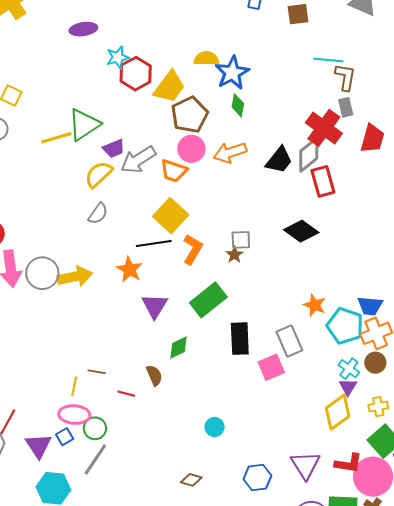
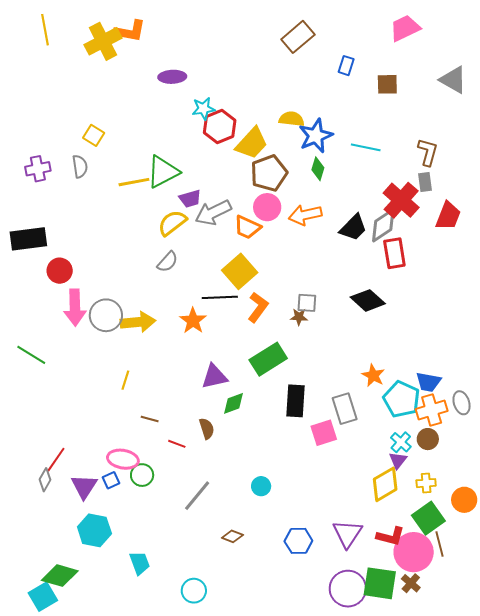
cyan line: (328, 60) -> (366, 147), moved
brown star: (234, 255) -> (299, 317), turned 30
purple triangle: (155, 306) -> (214, 377), moved, turned 40
yellow line: (74, 386) -> (125, 380), moved
gray line: (95, 459) -> (197, 496), moved

